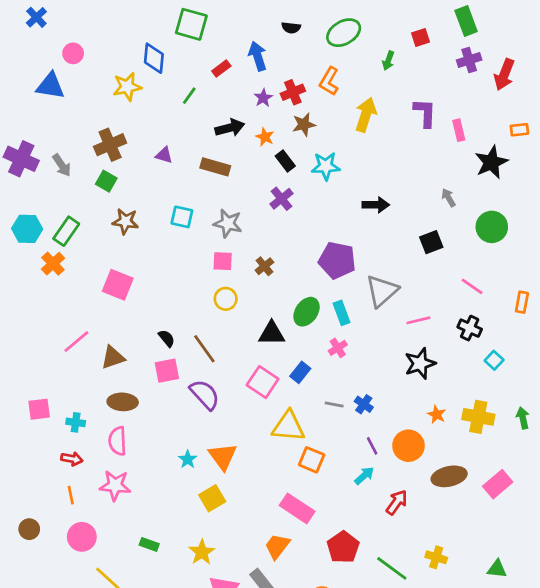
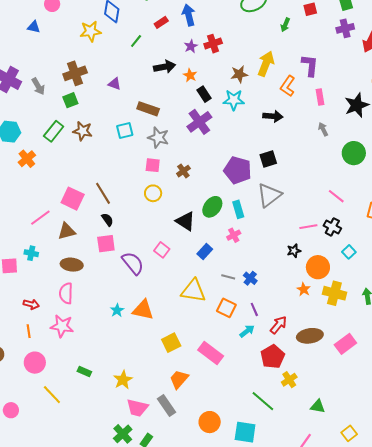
orange L-shape: (329, 81) -> (288, 86), moved
blue triangle: (50, 86) -> (34, 27), size x0.6
brown star: (304, 124) -> (239, 74), moved
pink rectangle: (459, 130) -> (320, 97), moved
brown rectangle: (215, 167) -> (148, 109), moved
green square: (106, 181) -> (70, 100), turned 35
purple cross: (281, 199) -> (199, 122), size x1.4
black arrow: (376, 205) -> (273, 116), moved
cyan square: (182, 217) -> (125, 130), turned -30
green rectangle: (66, 231) -> (54, 131), moved
black square: (431, 242) -> (268, 159), moved
pink square: (118, 285) -> (73, 199), moved
pink line: (418, 320) -> (308, 227), moved
black triangle: (272, 333) -> (185, 221), turned 30
brown line: (204, 349) -> (103, 193), moved
black star: (420, 363) -> (294, 251), size x0.6
pink square: (263, 382) -> (162, 250), moved, size x0.7
cyan cross: (76, 422) -> (31, 253), moved
orange circle: (408, 446) -> (318, 267), moved
orange triangle: (223, 456) -> (143, 310), turned -45
orange square: (312, 460) -> (226, 308), moved
yellow square: (212, 498) -> (171, 343), moved
red arrow: (397, 502) -> (278, 325), moved
pink rectangle: (297, 508) -> (211, 353), moved
red pentagon: (343, 547) -> (273, 357), moved
yellow cross: (436, 557) -> (289, 380), moved, turned 35
green triangle: (497, 569) -> (318, 406), moved

